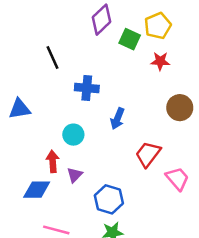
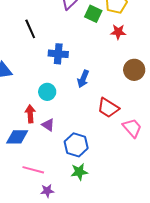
red trapezoid: (148, 154) -> (108, 108), turned -95
purple triangle: (75, 175) -> (48, 125), turned -40

